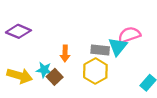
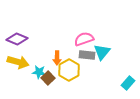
pink semicircle: (129, 35) -> (84, 39), moved
yellow hexagon: (95, 71) -> (69, 70), moved
yellow arrow: (20, 76) -> (18, 62), moved

